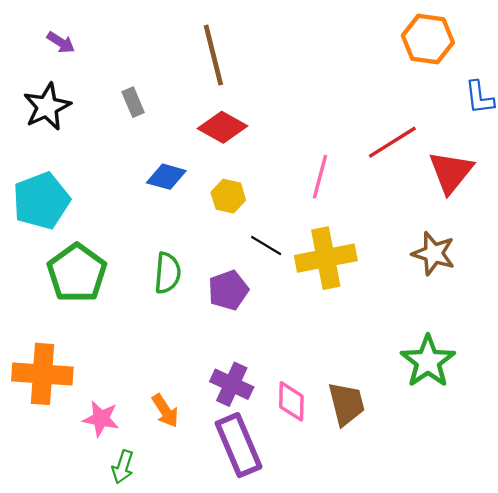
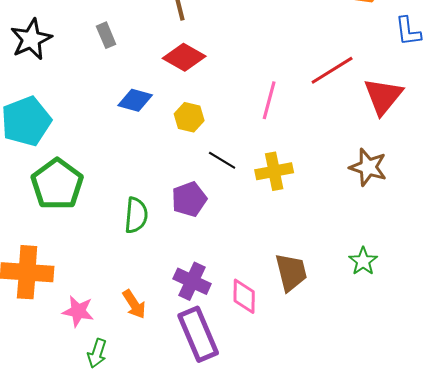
yellow cross: (326, 258) -> (274, 171), size x0.7
green semicircle: (167, 273) -> (136, 215), moved
green star: (428, 361) -> (363, 261), size x0.6
brown trapezoid: (346, 404) -> (291, 272), moved

